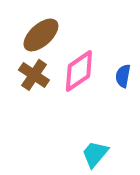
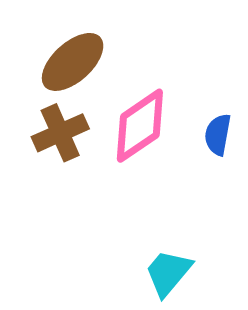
brown cross: (34, 75) -> (60, 133), turned 32

